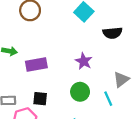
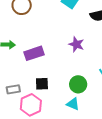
green circle: (80, 92) -> (78, 84), moved

